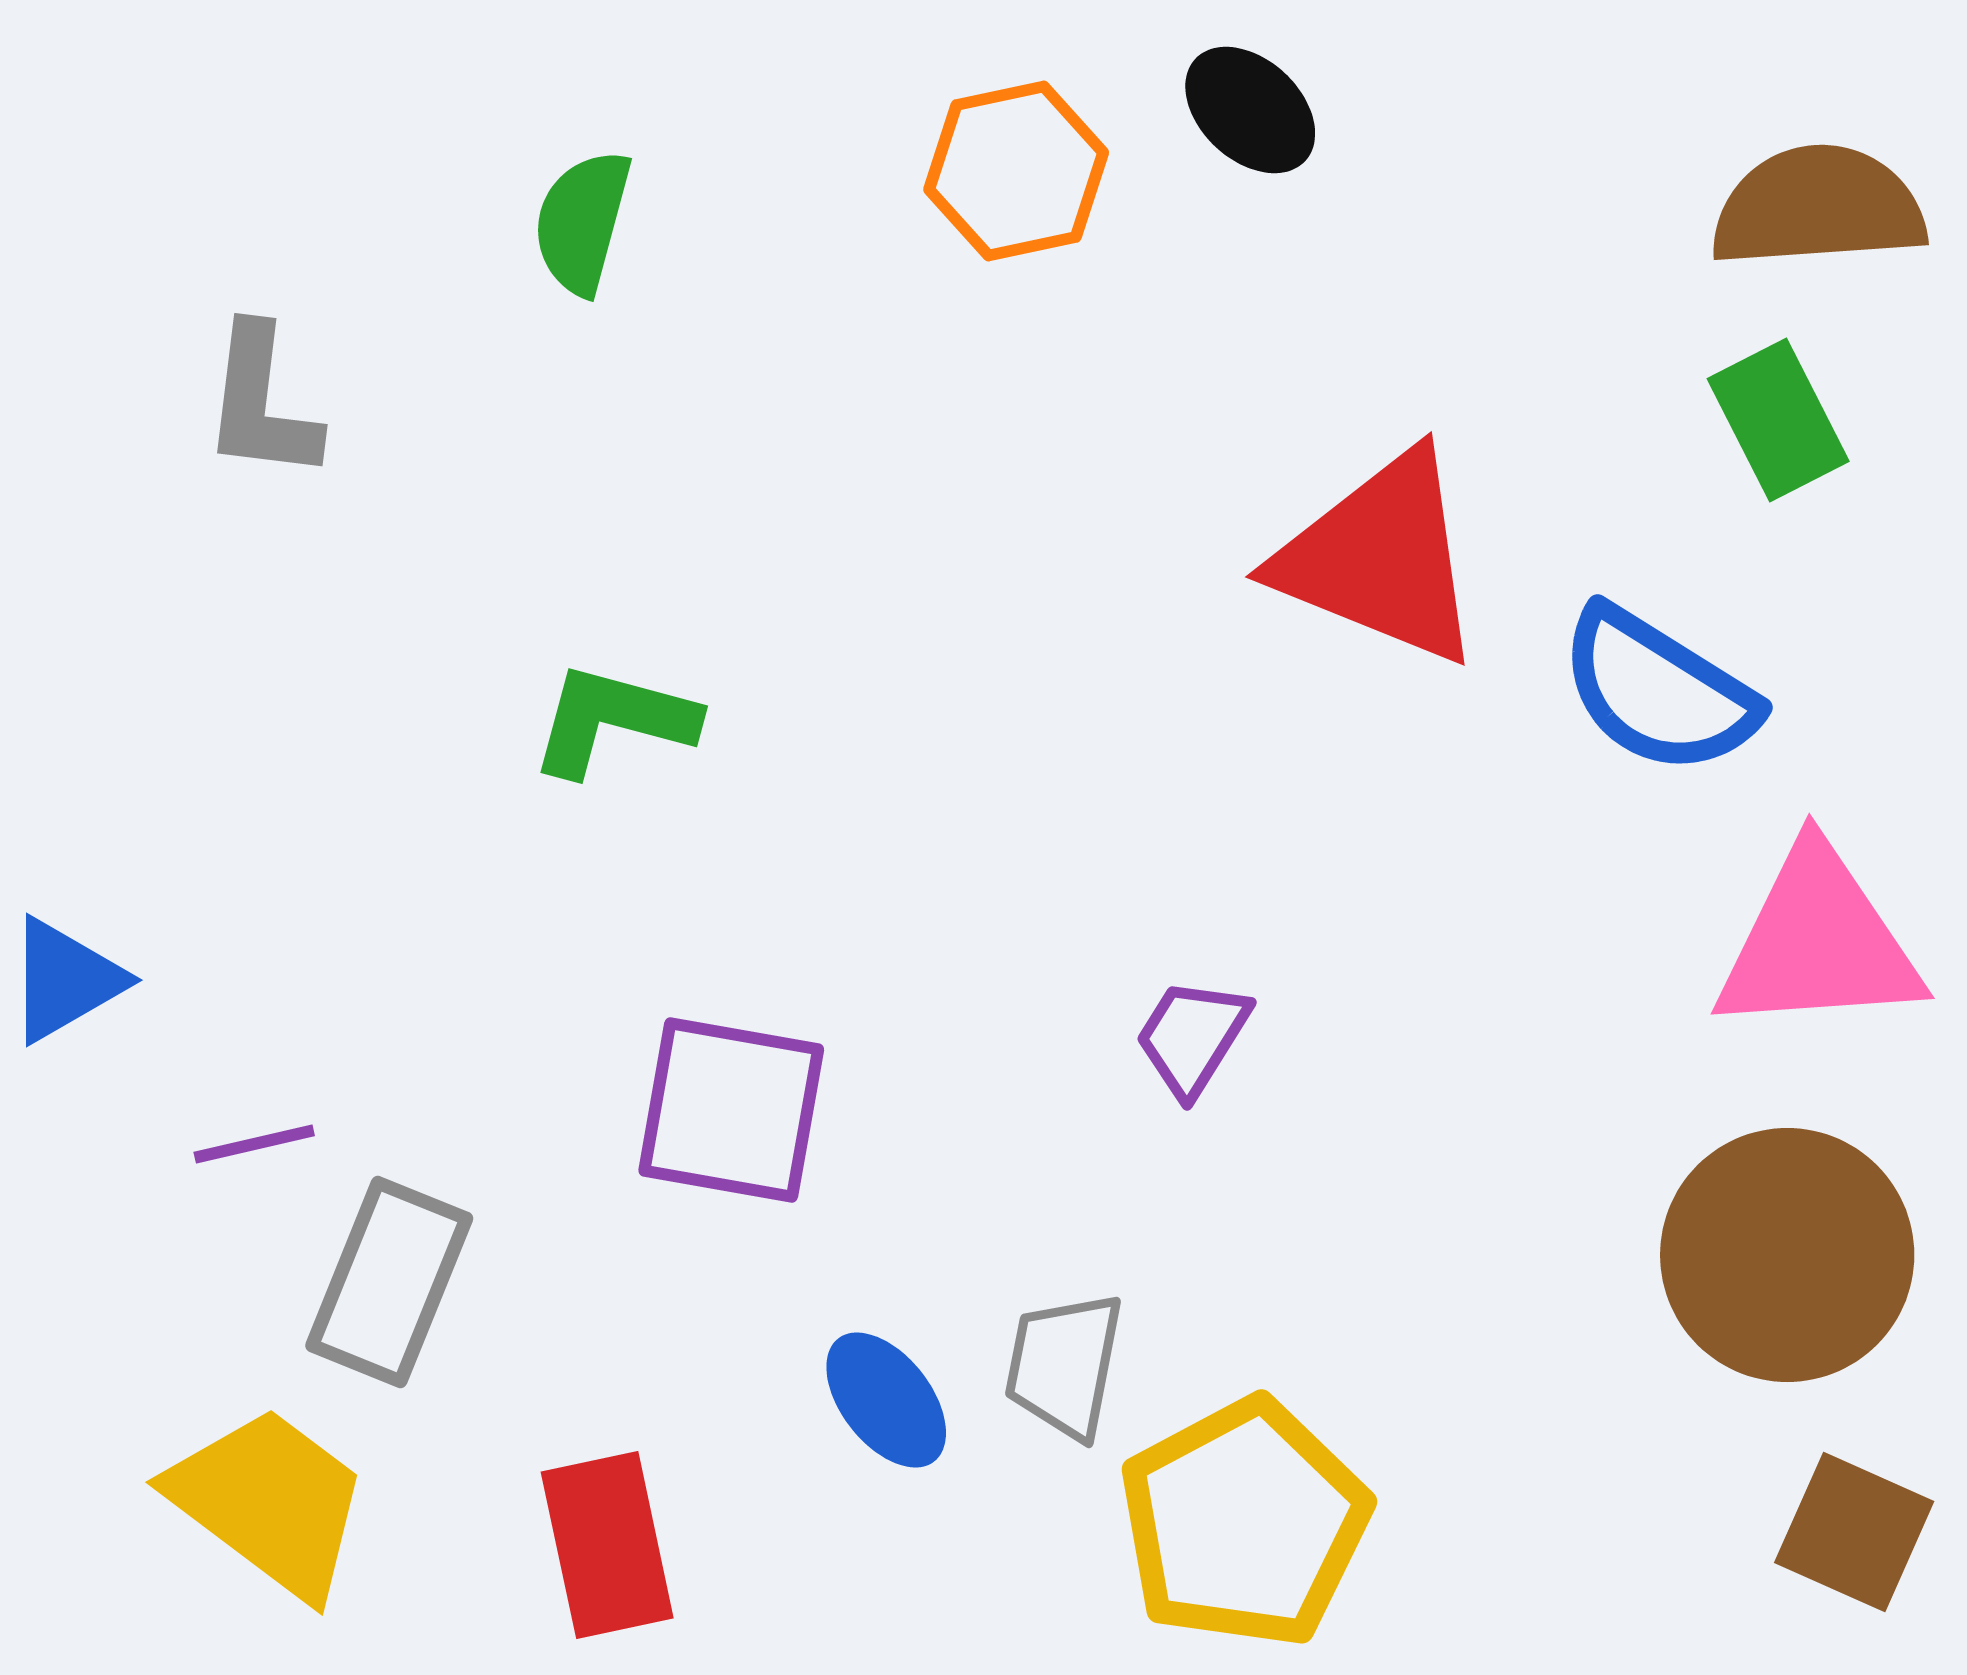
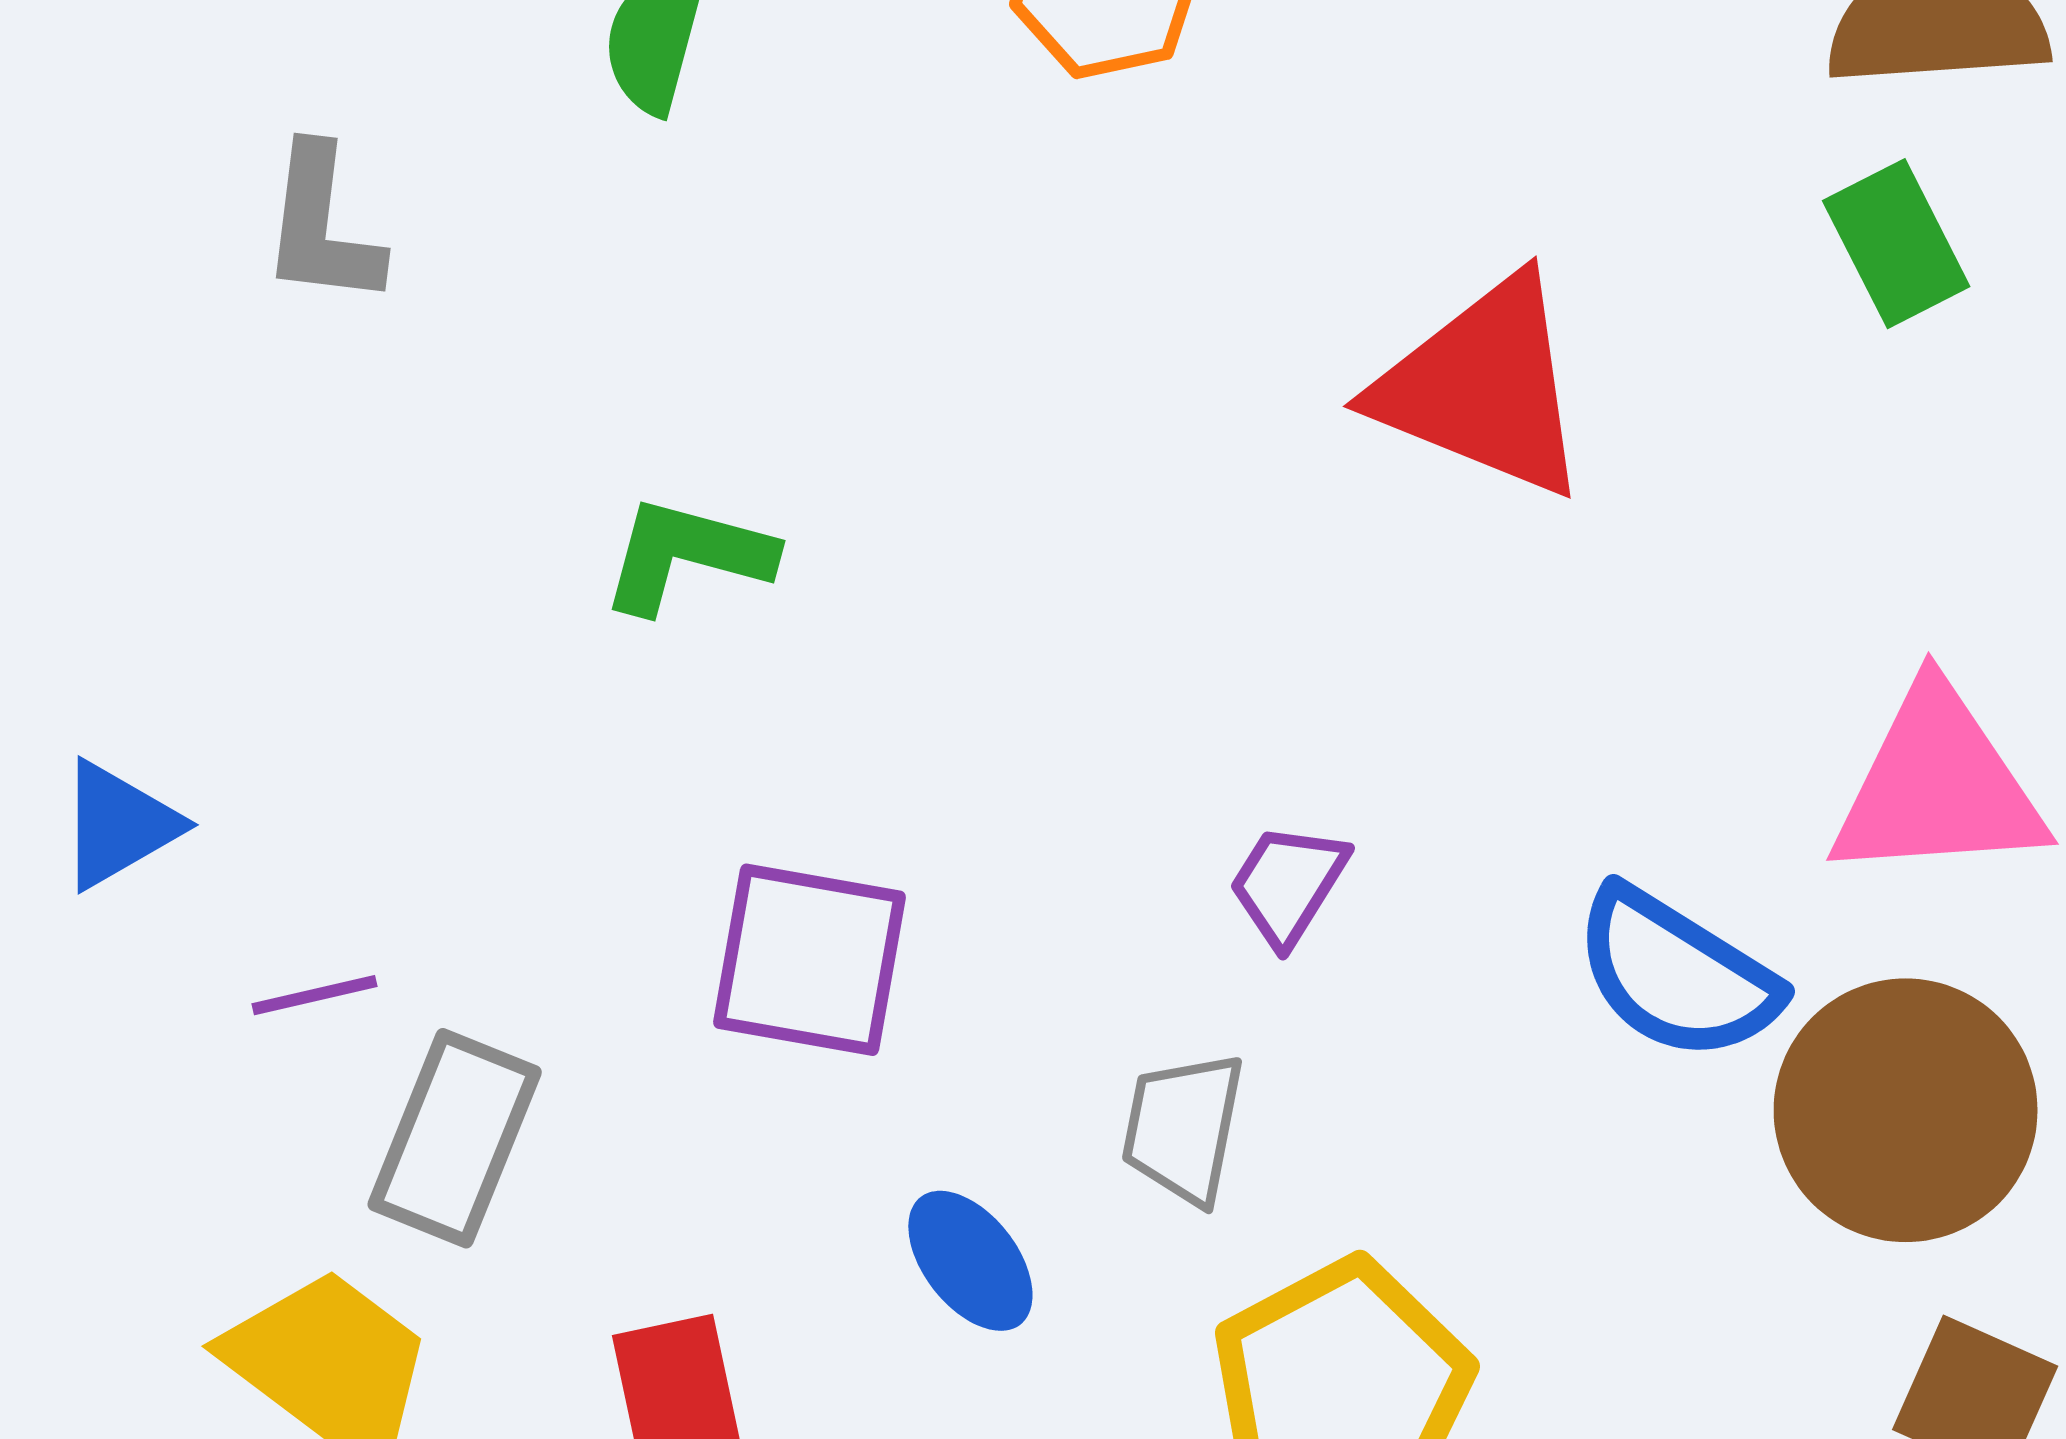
blue semicircle: (1658, 691) -> (1676, 974), moved
gray trapezoid: (1064, 1365) -> (1183, 1128), moved

